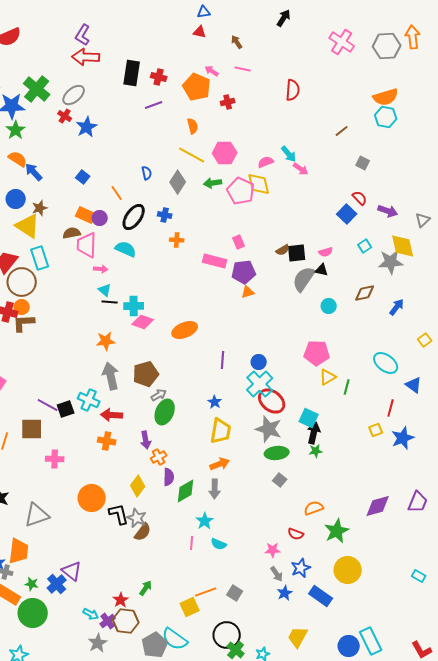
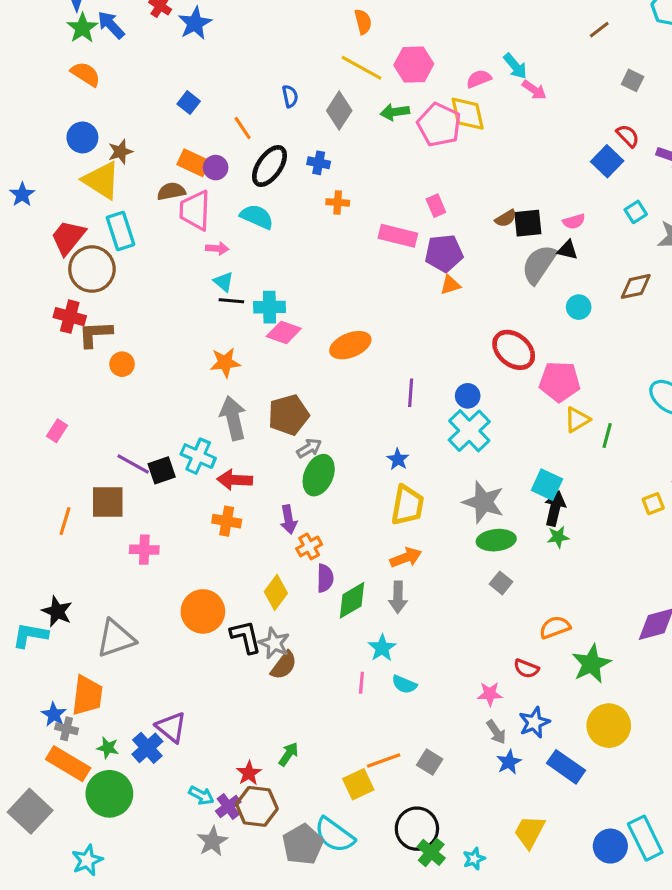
blue arrow: (34, 172) -> (111, 25), moved
orange circle: (22, 307) -> (122, 364), moved
red ellipse: (272, 401) -> (514, 350), moved

